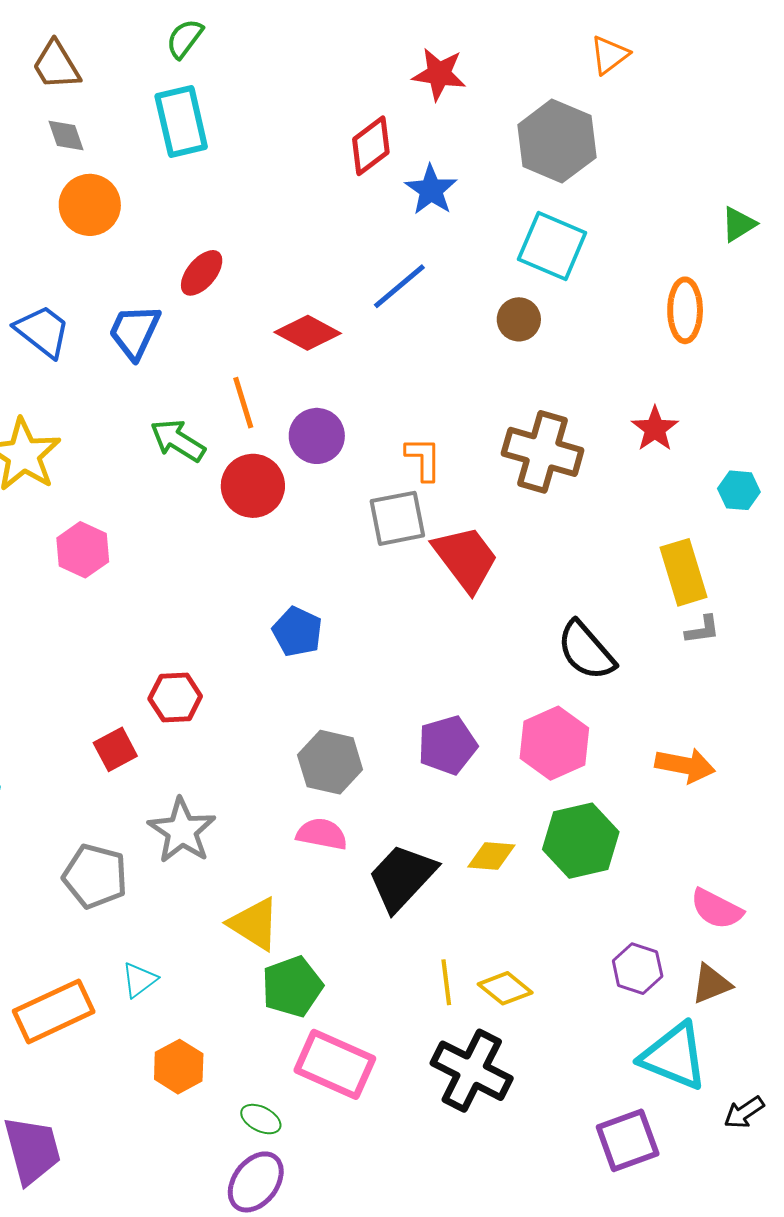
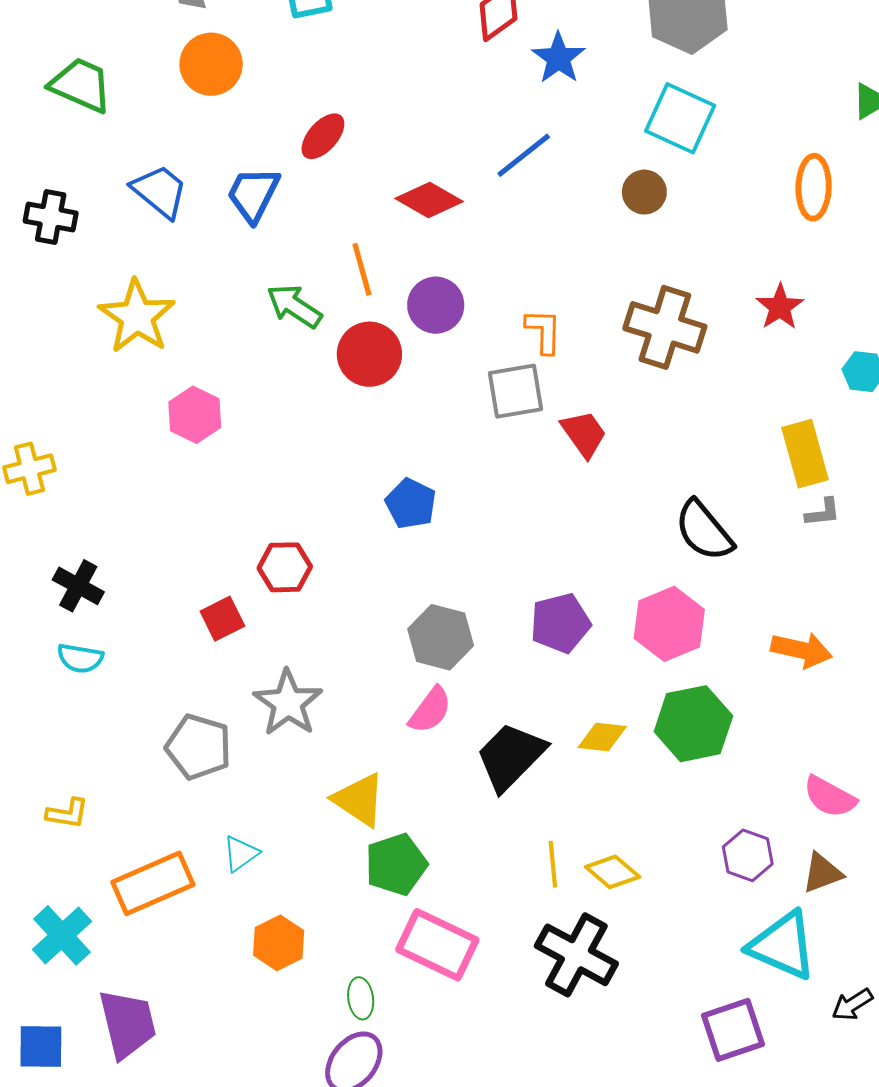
red trapezoid: (466, 559) -> (584, 434), size x0.7
pink semicircle: (322, 834) -> (430, 710), turned 114
green ellipse: (261, 1119) -> (361, 998), turned 54

